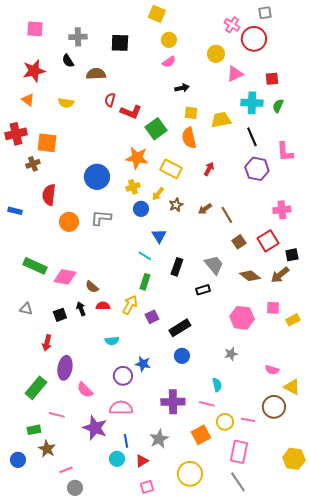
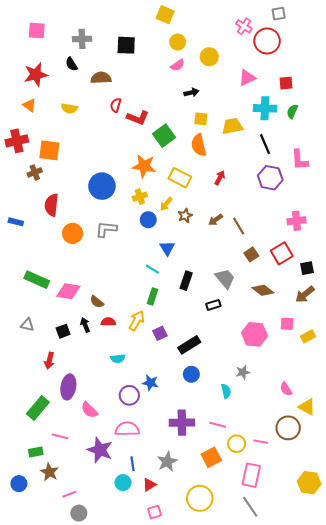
yellow circle: (216, 54) -> (209, 57), moved
brown arrow: (280, 275) -> (305, 294), moved
pink semicircle: (272, 370) -> (286, 389), turned 40
cyan semicircle: (217, 385) -> (226, 391), moved

